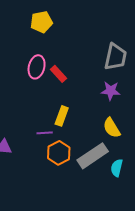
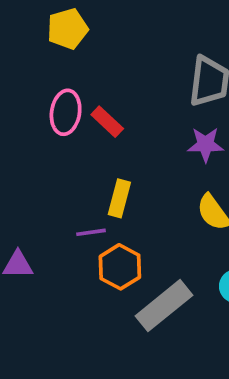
gray rectangle: (93, 156) -> (164, 306), moved

